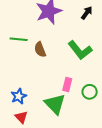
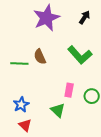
green line: (19, 39) -> (19, 63), moved
green triangle: (55, 104) -> (58, 110), size x0.7

